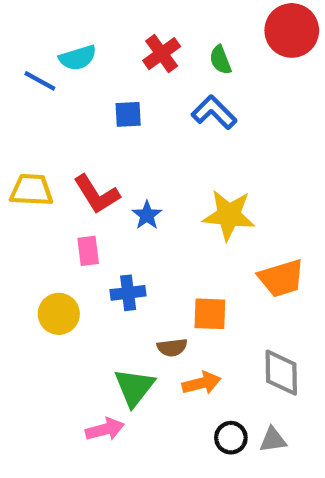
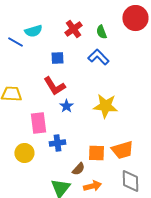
red L-shape: (97, 194) -> (54, 86), moved
pink rectangle: (88, 251) -> (38, 123), size x1.5
orange trapezoid: (281, 278) -> (122, 150), moved
brown semicircle: (172, 347) -> (78, 169), turned -40

